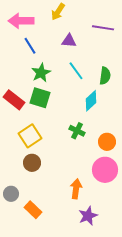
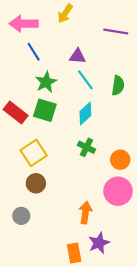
purple triangle: (69, 41) -> (77, 56), moved
cyan diamond: (91, 101) -> (85, 114), moved
gray circle: (11, 194) -> (21, 216), moved
orange rectangle: (33, 210) -> (74, 253), moved, turned 36

